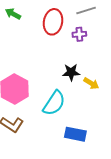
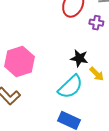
cyan semicircle: (54, 103) -> (70, 87), moved

